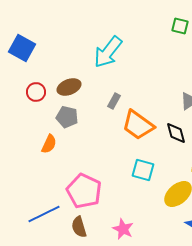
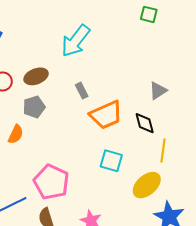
gray rectangle: (114, 101) -> (82, 91), turned -56
gray pentagon: (67, 117) -> (34, 107), turned -30
orange trapezoid: (138, 125) -> (106, 115), turned -60

